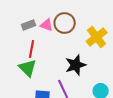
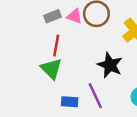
black star: (76, 65) -> (110, 65), turned -30

